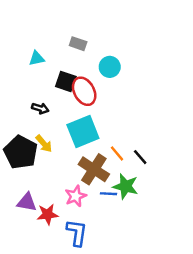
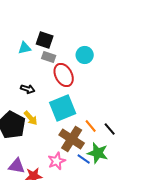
gray rectangle: (78, 44) -> (49, 57), moved
black square: (66, 82) -> (45, 40), moved
blue line: (108, 194) -> (84, 159), turned 32

